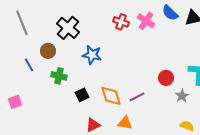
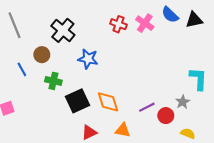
red circle: (166, 78) -> (166, 116), moved
black square: (82, 95) -> (78, 101), size x1.6
purple line: (137, 97) -> (147, 107), moved

